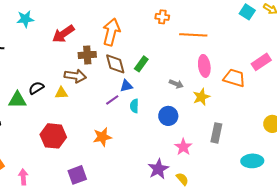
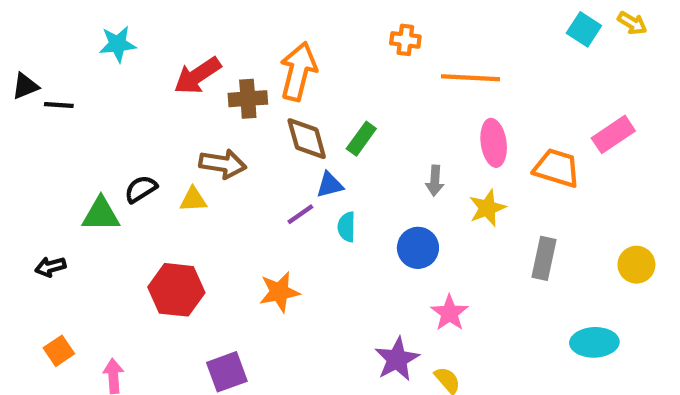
brown cross: (87, 55) -> (248, 99), moved
gray arrow: (176, 84) -> (435, 181), turned 72
gray rectangle: (216, 133) -> (544, 258), moved

